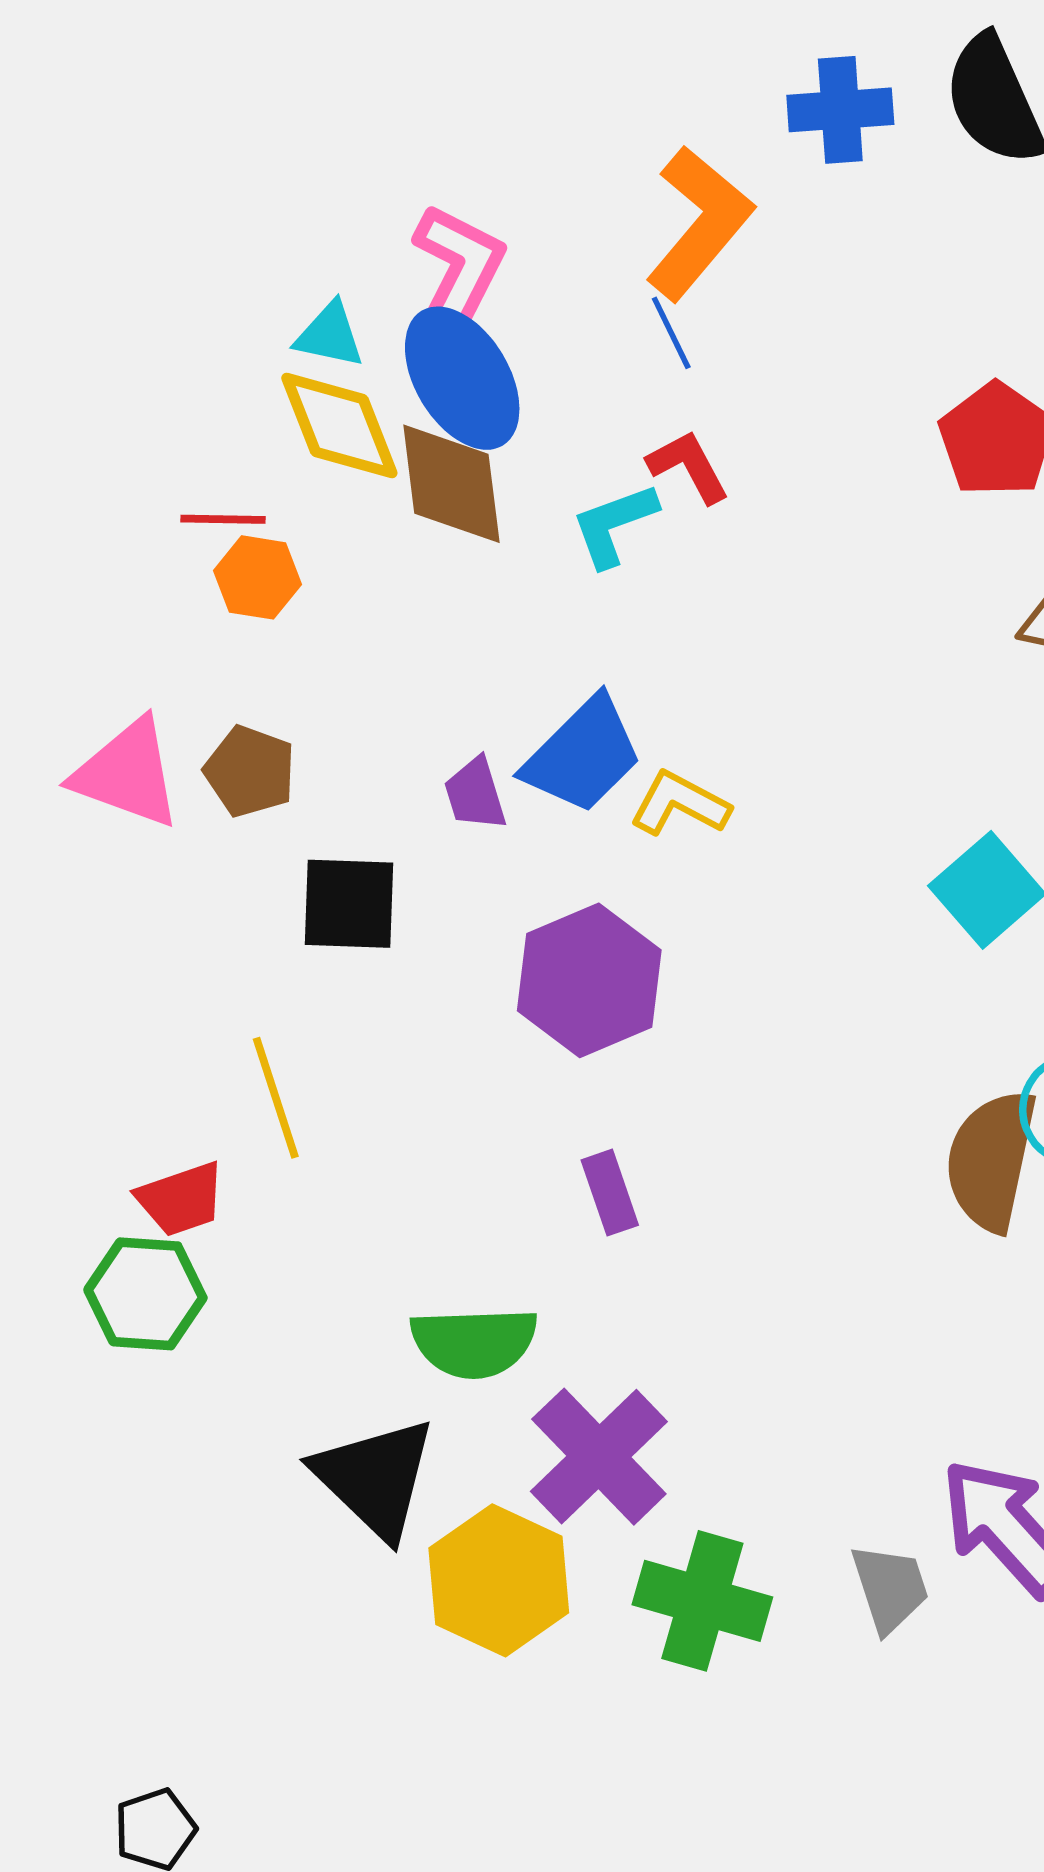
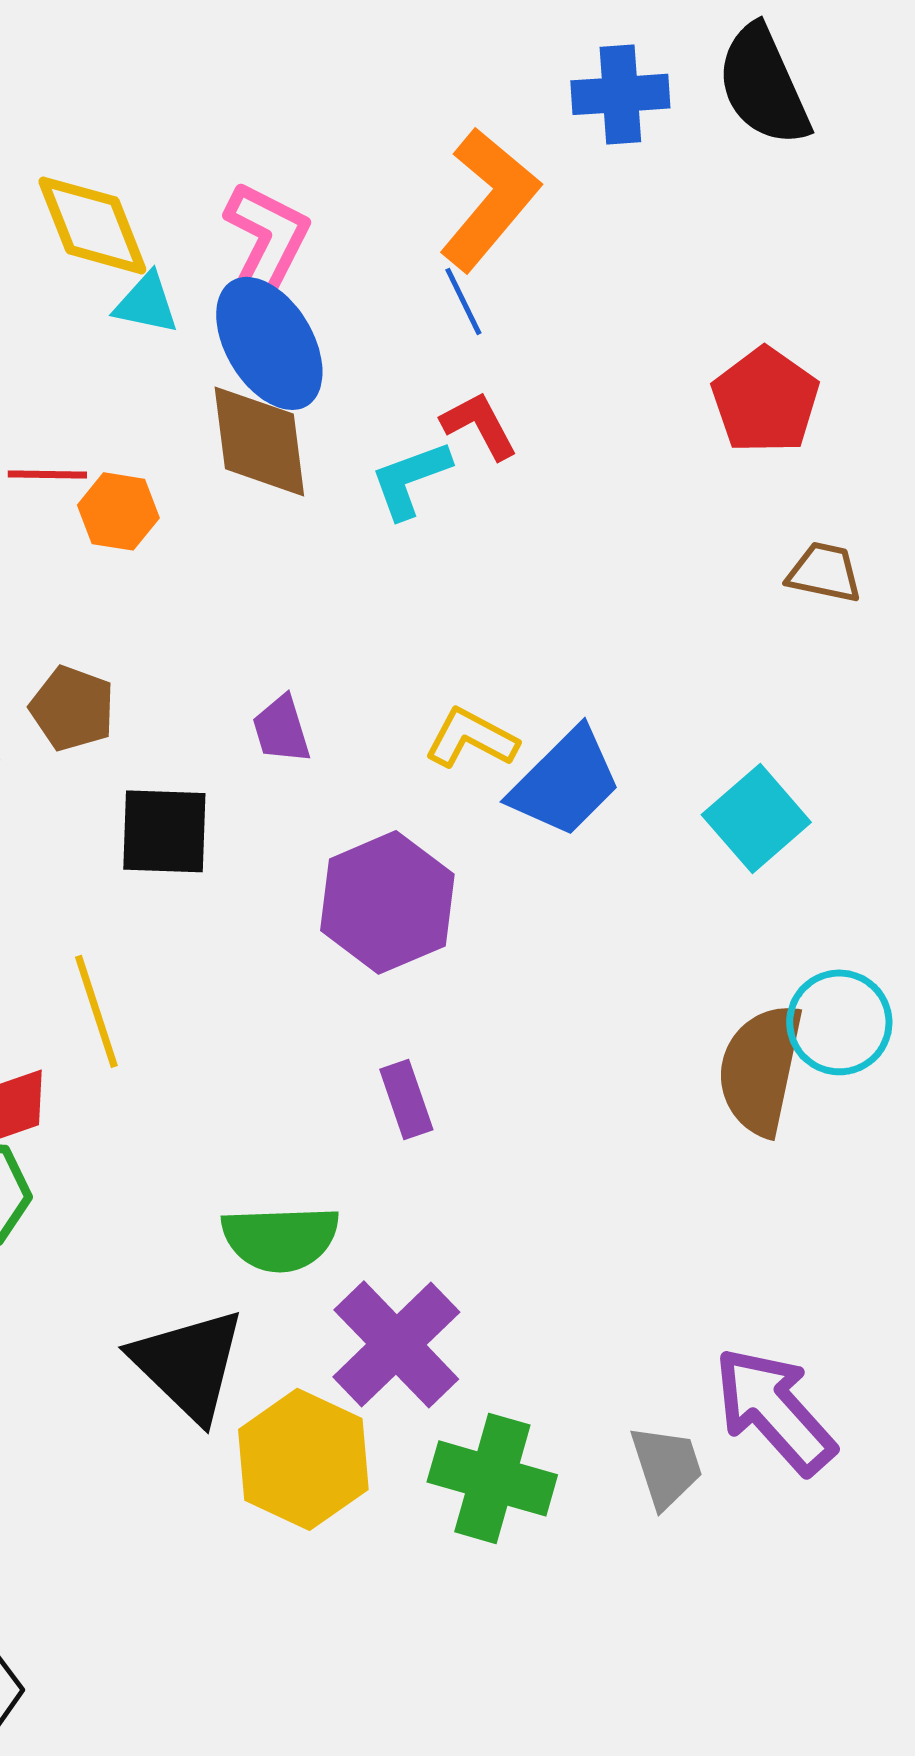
yellow diamond: (339, 426) -> (92, 225), moved
orange hexagon: (257, 577) -> (118, 511), moved
blue trapezoid: (583, 755) -> (565, 782), moved

